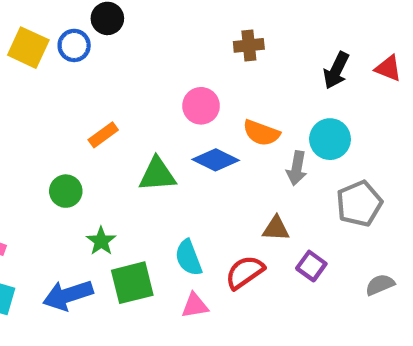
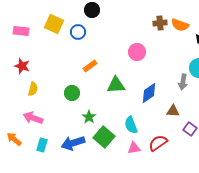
blue circle: (74, 45) -> (78, 32), moved
orange semicircle: (261, 133) -> (180, 25), moved
blue diamond: (216, 160) -> (149, 93), moved, turned -60
red semicircle: (245, 272) -> (158, 143), moved
green square: (132, 283) -> (104, 137), turned -35

